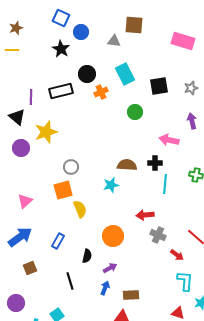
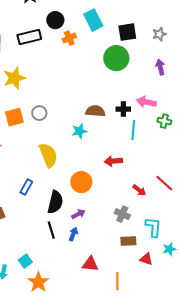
green circle: (135, 112) -> (116, 58), moved, size x1.6
pink arrow: (169, 140) -> (146, 102), moved
orange square: (63, 190) -> (14, 117), moved
yellow semicircle: (80, 209) -> (48, 155), size x1.4
gray cross: (158, 235) -> (122, 214), moved
red arrow: (177, 255) -> (139, 190), moved
black semicircle: (87, 256) -> (55, 202), size x1.6
black line: (70, 281) -> (51, 230), moved
brown rectangle: (131, 295) -> (128, 241), moved

